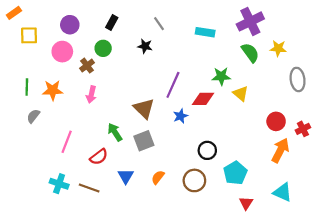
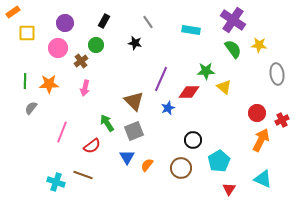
purple cross: (250, 21) -> (233, 20), turned -30
blue triangle: (126, 176) -> (127, 157), moved
cyan cross: (59, 184) -> (56, 182), moved

